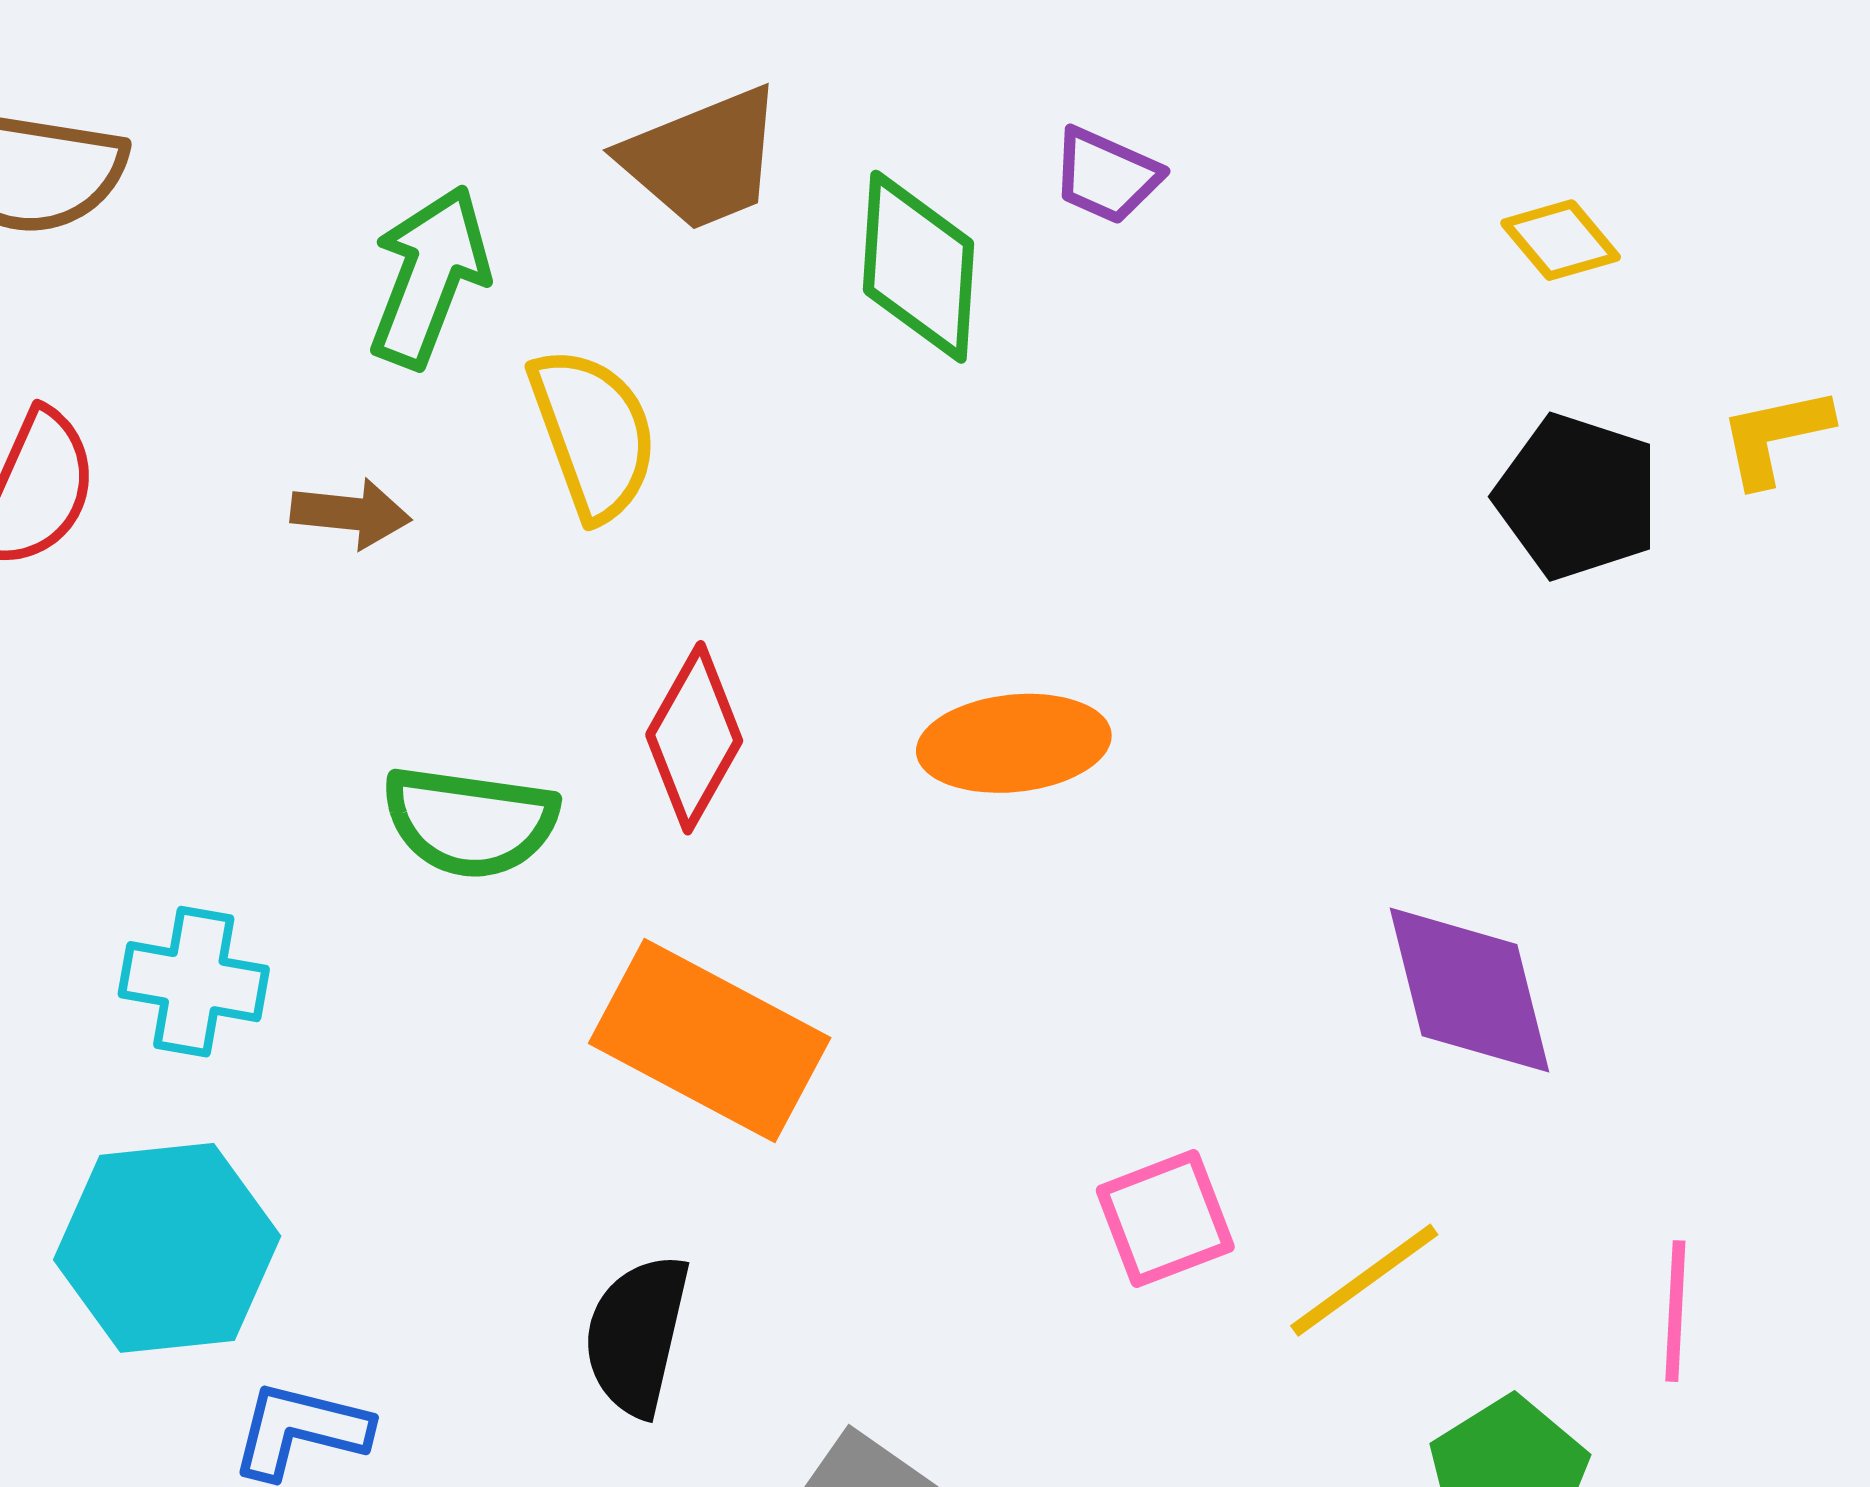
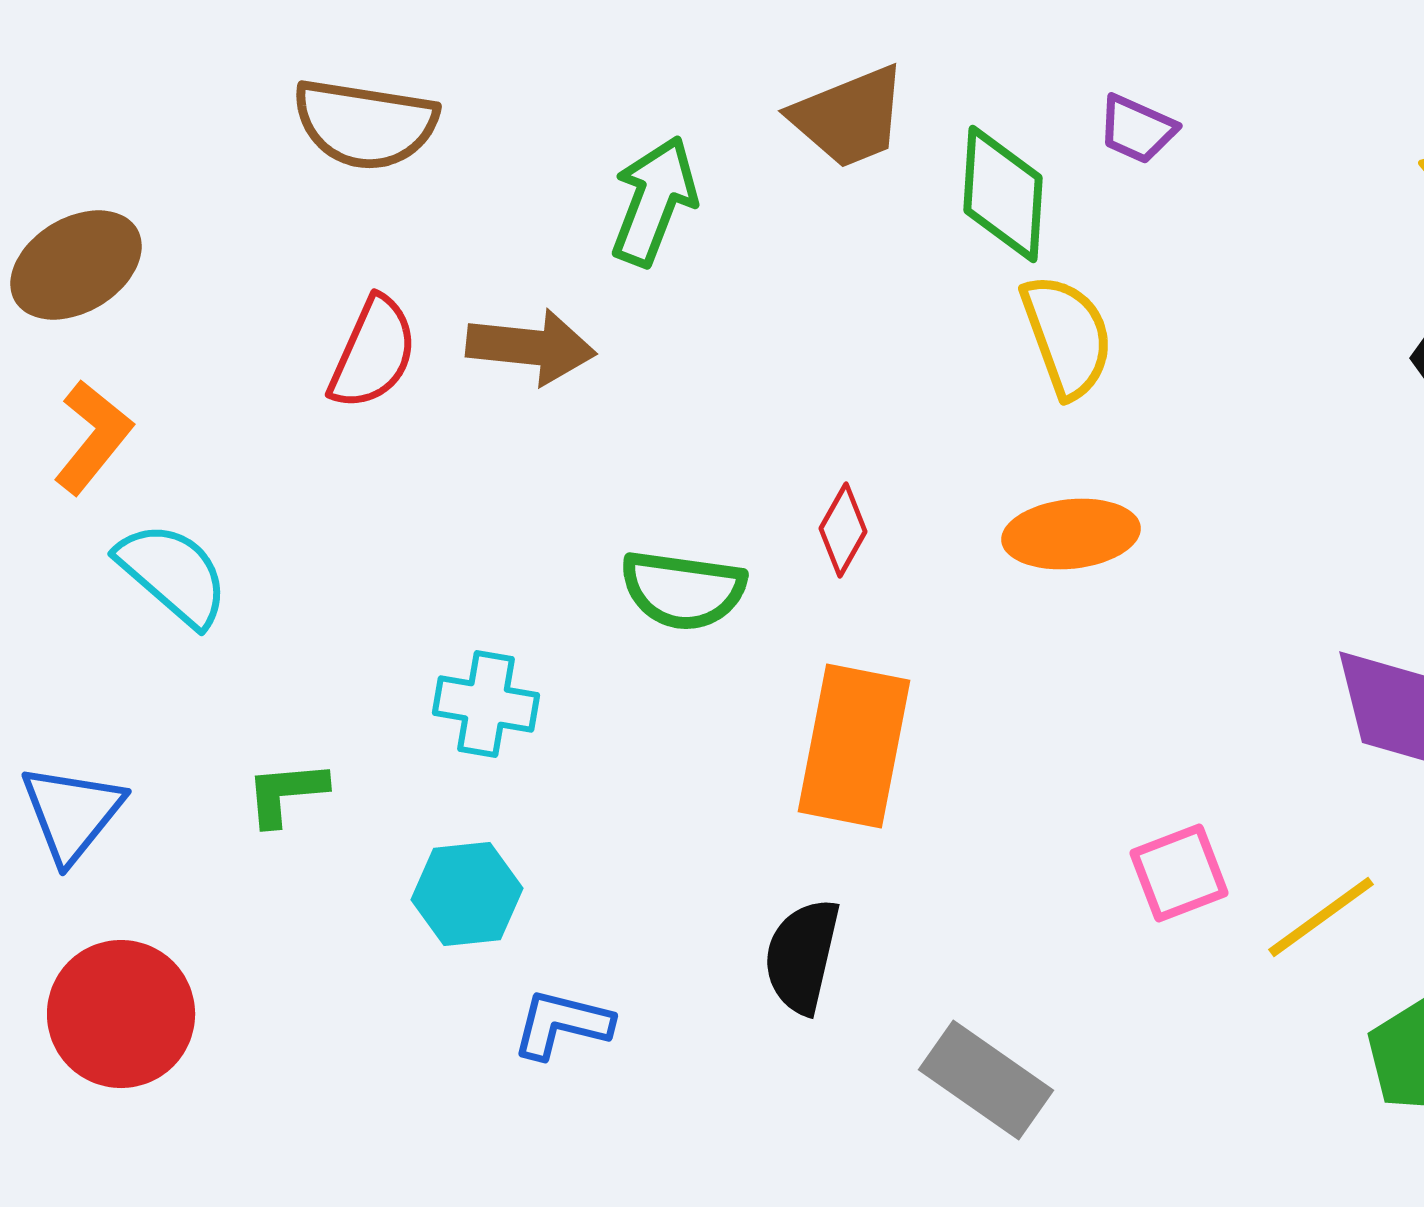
yellow semicircle: (593, 434) -> (1067, 336), moved
brown arrow: (351, 513) -> (531, 347), moved, size x1.5
red diamond: (694, 738) -> (843, 530), size x0.7
orange rectangle: (710, 1040) -> (854, 746), turned 73
cyan hexagon: (167, 1248) -> (467, 894), size x0.7

